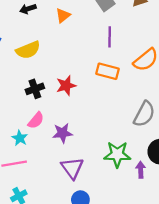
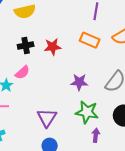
purple star: (62, 133) -> (79, 82), moved
purple arrow: (141, 170) -> (96, 135), moved

